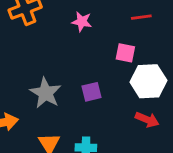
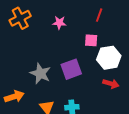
red line: (141, 17) -> (99, 15), turned -56
purple square: (91, 92) -> (71, 69), size x1.5

